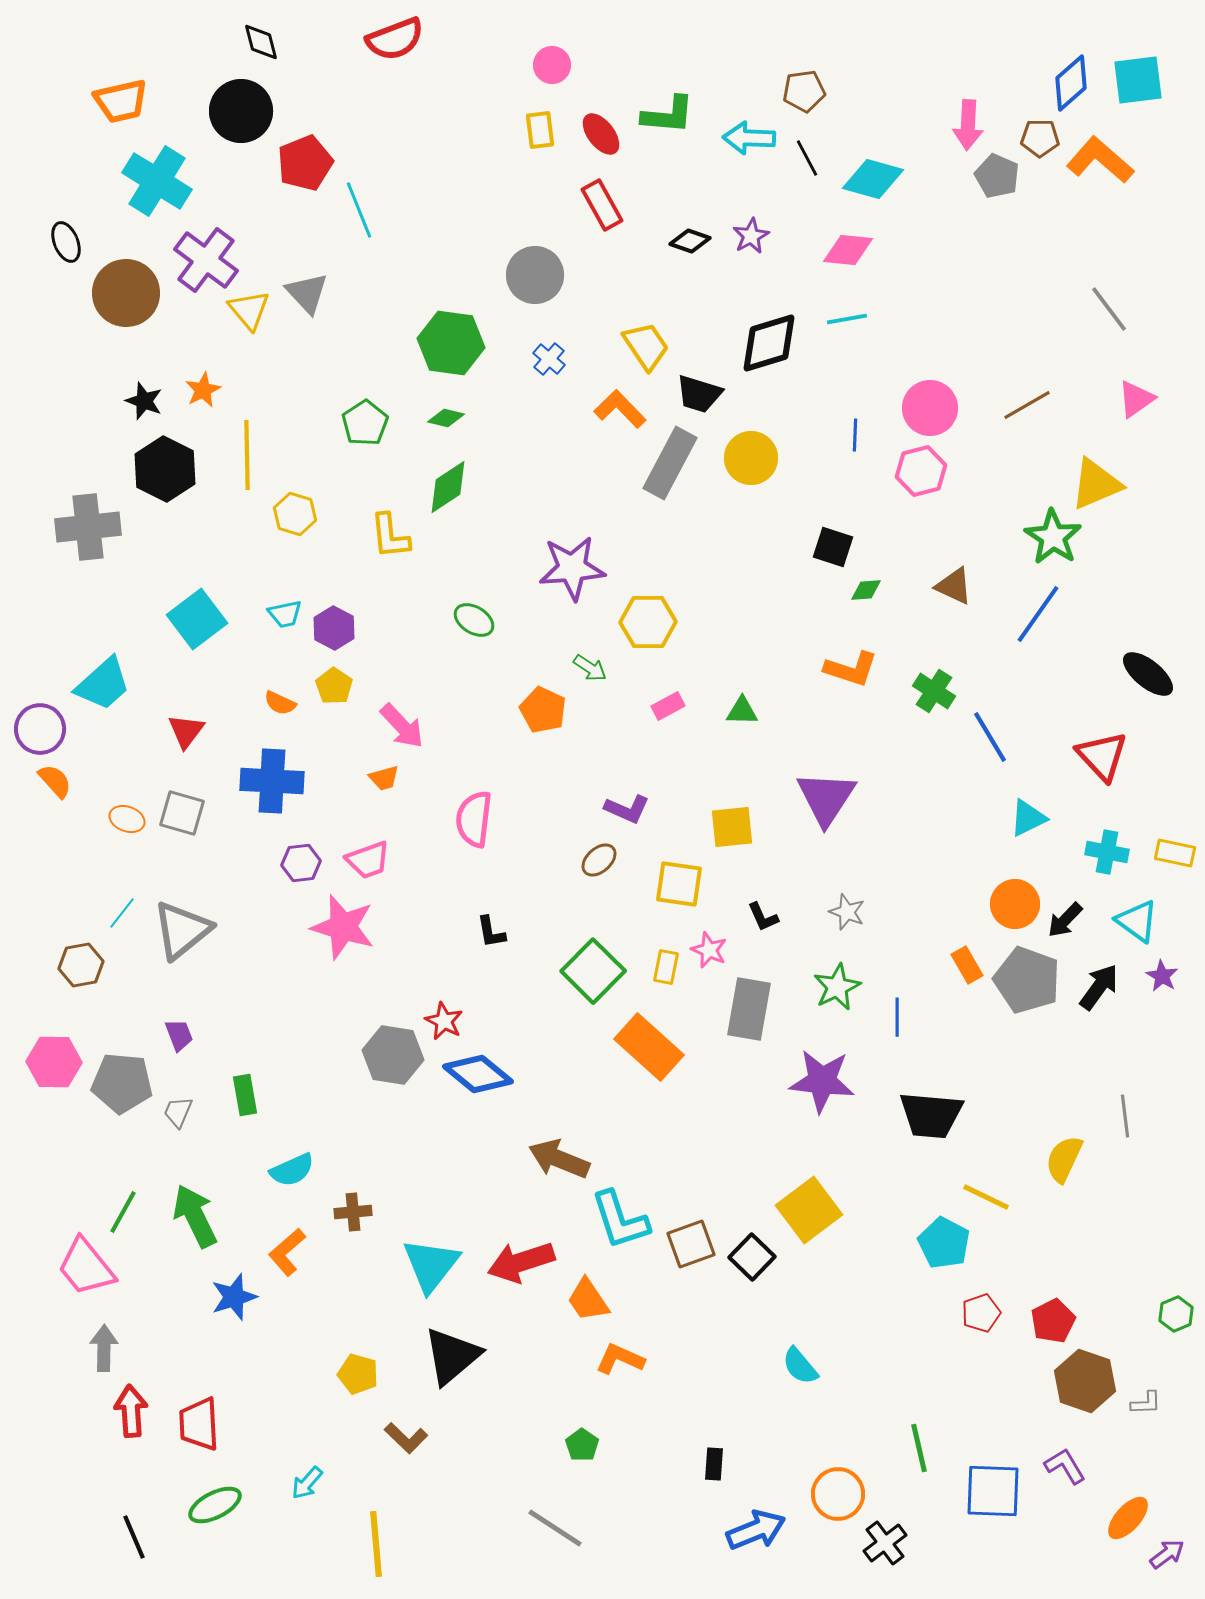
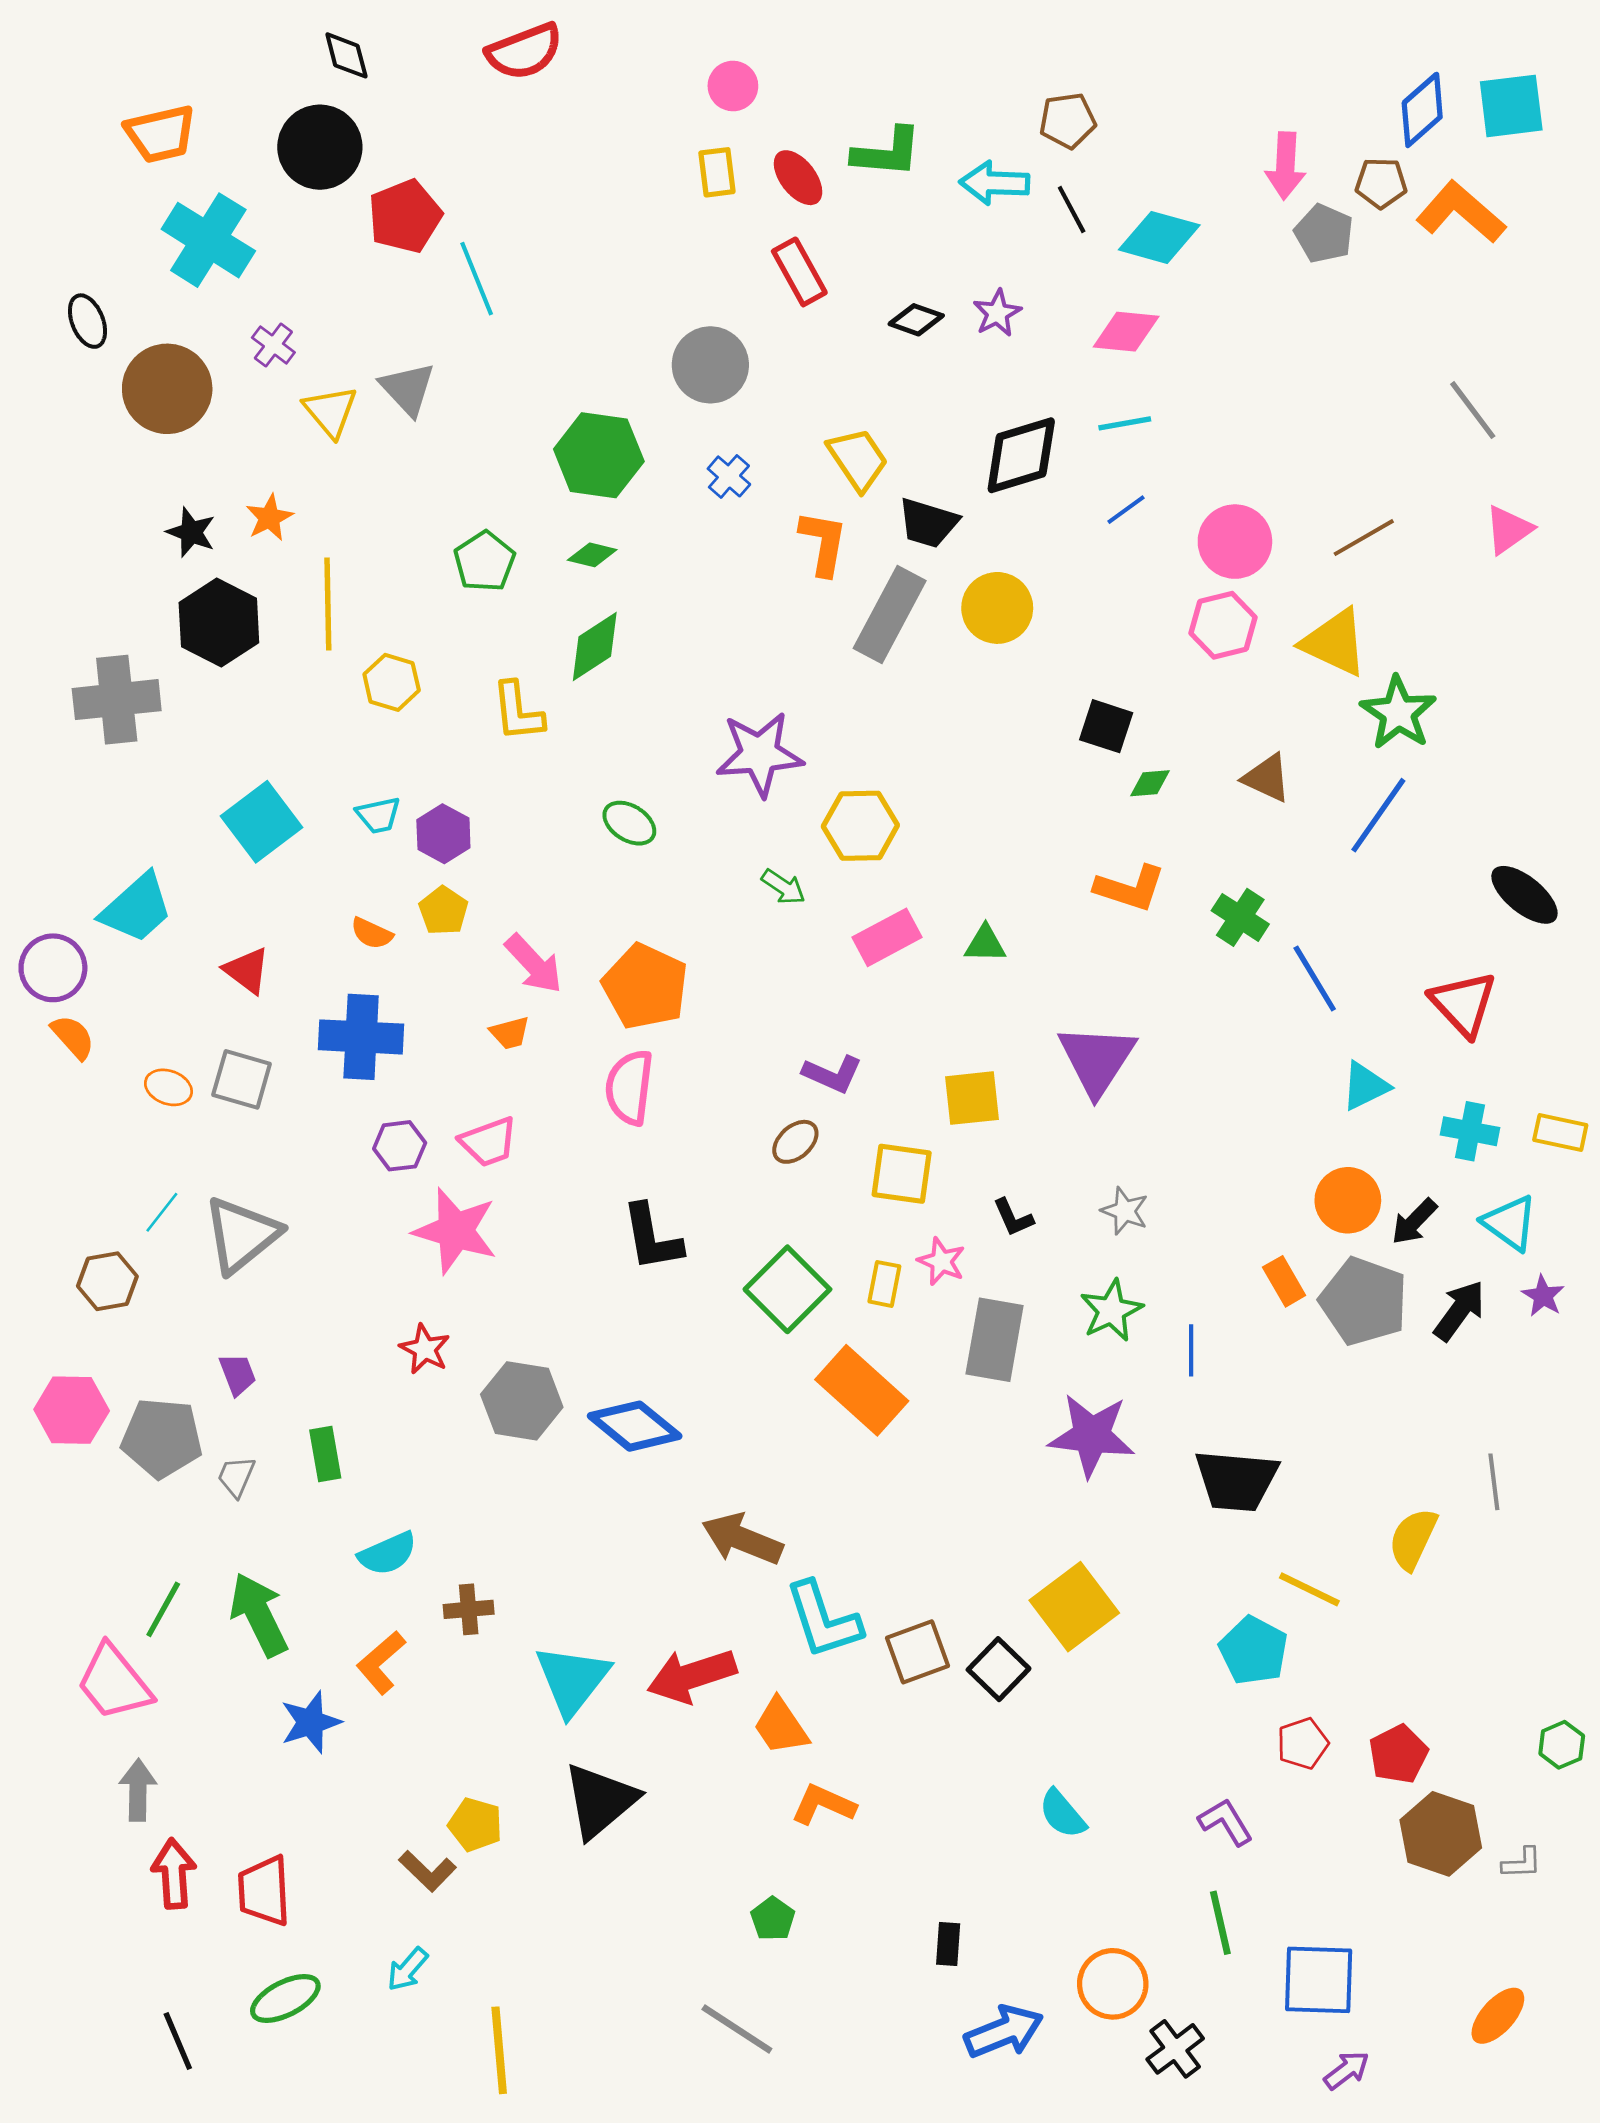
purple cross: (206, 260) -> (273, 345), size x0.5
orange L-shape: (620, 409) -> (823, 543), turned 54
blue line: (855, 435) -> (1126, 510), moved, turned 52
yellow triangle: (1096, 484) -> (1335, 642), moved, turned 48
pink rectangle: (668, 706) -> (887, 937), size x1.5
orange pentagon: (543, 710) -> (645, 986), moved, size x1.4
red triangle: (186, 731) -> (247, 971), turned -30
black L-shape: (491, 932) -> (652, 1237), size x1.6
red star: (444, 1021) -> (425, 1349), moved
brown L-shape: (406, 1438) -> (427, 1871), moved
purple L-shape: (1065, 1466) -> (1226, 1822), moved
purple arrow: (1167, 1554) -> (1347, 2070), moved

